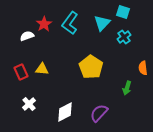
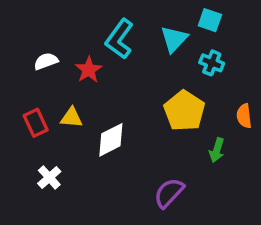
red star: (44, 24) -> (89, 70), moved
cyan cross: (124, 37) -> (212, 63), turned -32
yellow pentagon: (91, 67) -> (184, 111), moved
white diamond: (65, 112) -> (111, 140), moved

